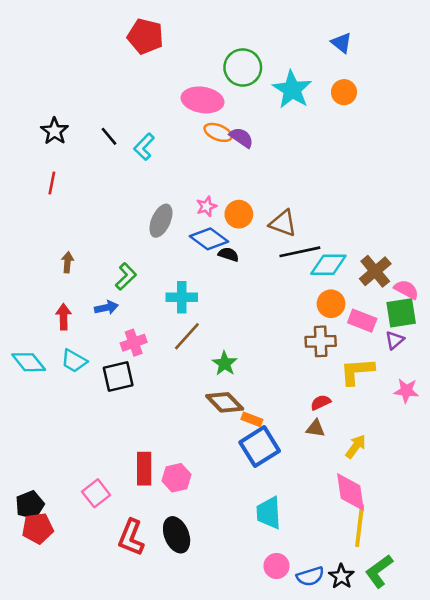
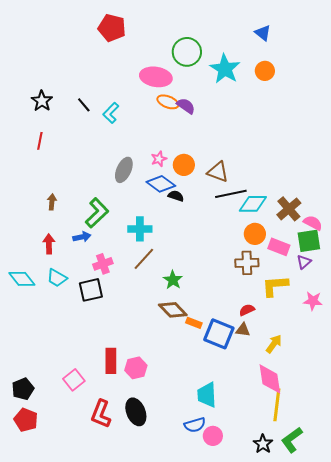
green L-shape: (126, 276) -> (97, 213), size x1.4
blue square: (260, 447) -> (219, 334), moved, turned -36
red pentagon: (38, 528) -> (26, 420), moved, turned 30
blue semicircle: (310, 576) -> (195, 425), moved

